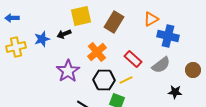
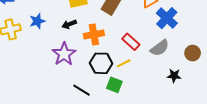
black arrow: (64, 34) -> (69, 24), moved
blue cross: (168, 36) -> (167, 18), turned 30
orange cross: (97, 52) -> (94, 35), turned 30

